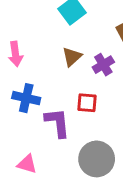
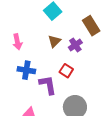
red square: (87, 103) -> (66, 71), turned 32

